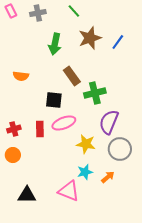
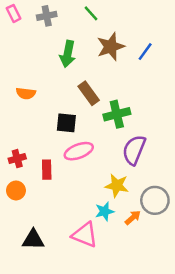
red rectangle: (40, 129) -> (47, 170), moved
yellow star: (86, 144) -> (117, 186), moved
gray circle: (120, 149) -> (155, 200), moved

